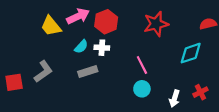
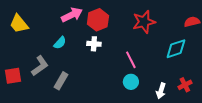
yellow trapezoid: (51, 26) -> (19, 24), moved
cyan semicircle: (81, 47) -> (60, 43), moved
gray rectangle: (88, 72) -> (61, 81), moved, turned -42

